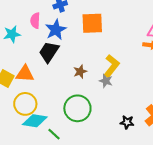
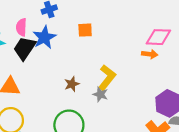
orange square: (92, 23) -> (85, 30), size x0.6
black trapezoid: (49, 52) -> (25, 48), moved

